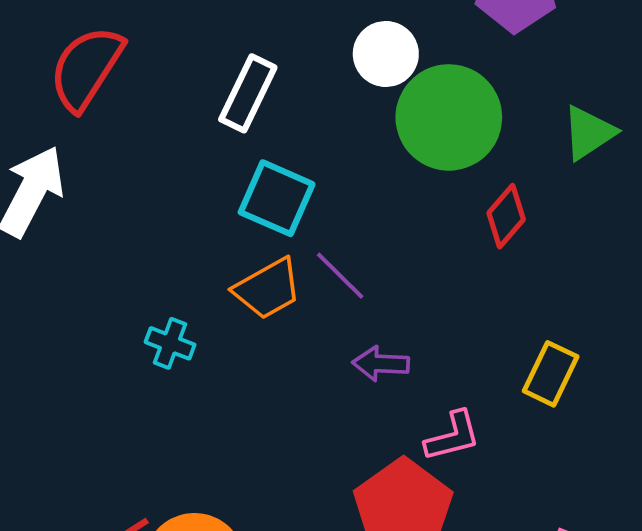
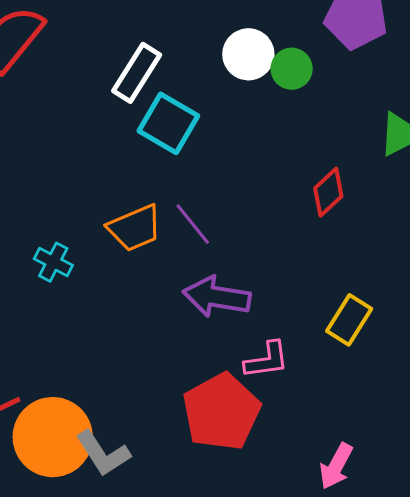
green circle: (449, 117) -> (292, 69), moved, size x0.5
cyan square: (277, 198) -> (168, 123), moved
purple arrow: (381, 364) -> (217, 297), size x1.5

